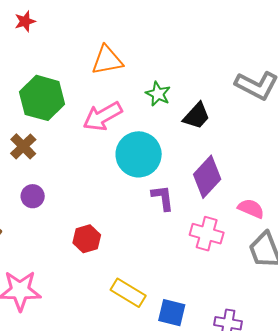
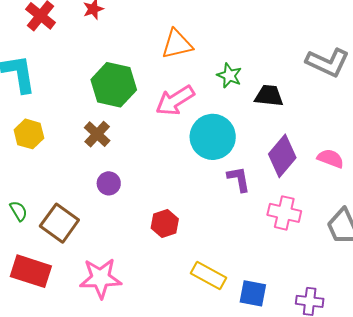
black trapezoid: (197, 116) -> (269, 96), turned -124
pink semicircle: (251, 209) -> (331, 158), moved

